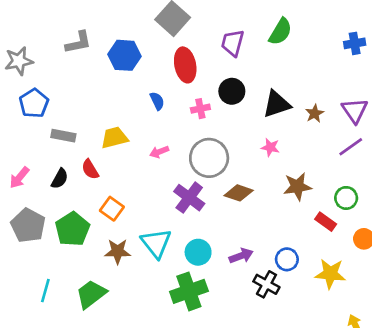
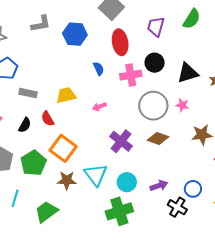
pink cross: (200, 109) -> (131, 75), size x1.5
gray circle: (209, 158) -> (153, 106), moved
orange square: (112, 209) -> (63, 148), size x1.5
cyan line: (45, 291) -> (15, 198), moved

